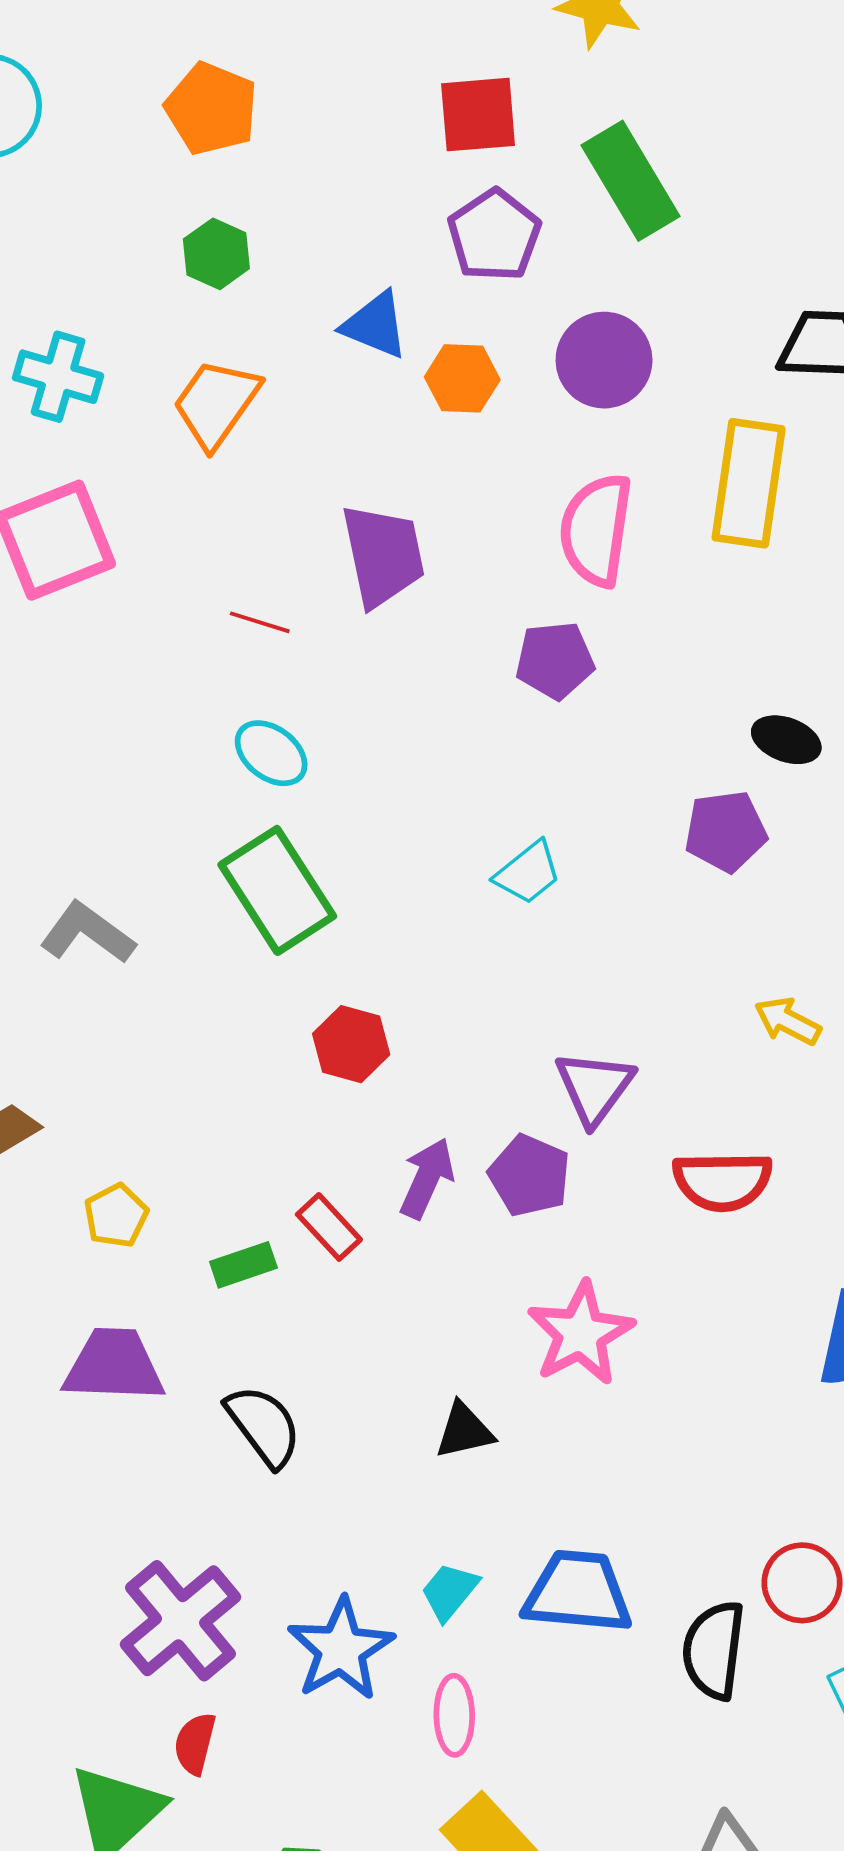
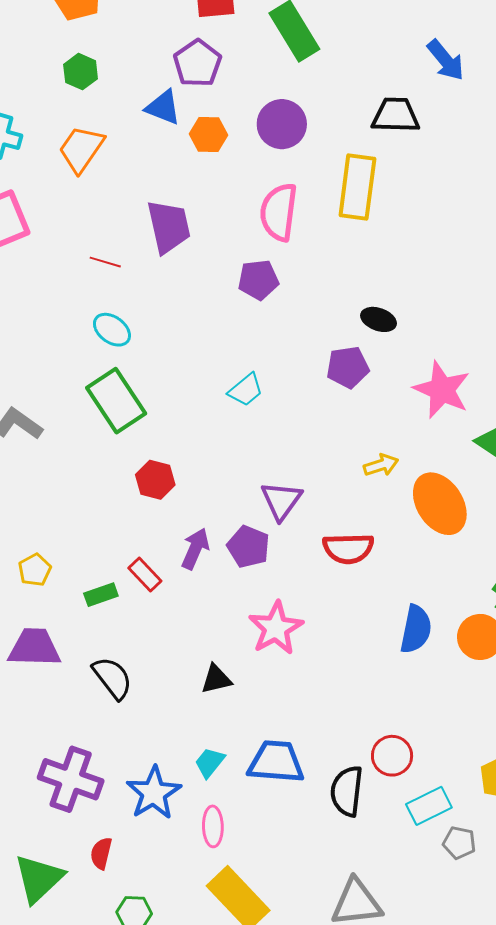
purple pentagon: (494, 235) -> (197, 63), moved
yellow arrow: (788, 1021) -> (381, 465), turned 136
purple cross: (181, 1621) -> (71, 779), turned -30
red semicircle: (195, 1744) -> (101, 853), moved

